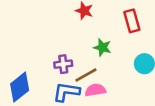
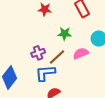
pink semicircle: (95, 90) -> (81, 53), moved

